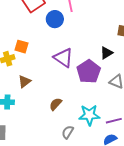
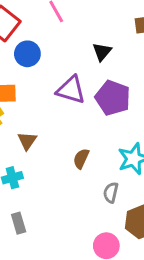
blue circle: (55, 19) -> (27, 54), moved
black triangle: (106, 53) -> (102, 52), moved

